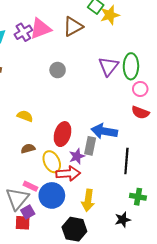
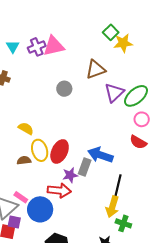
brown triangle: (73, 27) -> (95, 69), moved
green ellipse: (131, 66) -> (136, 96), turned 40
yellow ellipse: (52, 162) -> (40, 150), moved
yellow arrow: (88, 200) -> (112, 207), moved
purple square: (28, 212) -> (14, 222), turned 32

